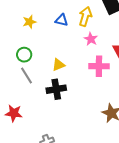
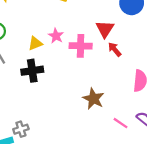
pink star: (91, 39) -> (56, 36), moved

